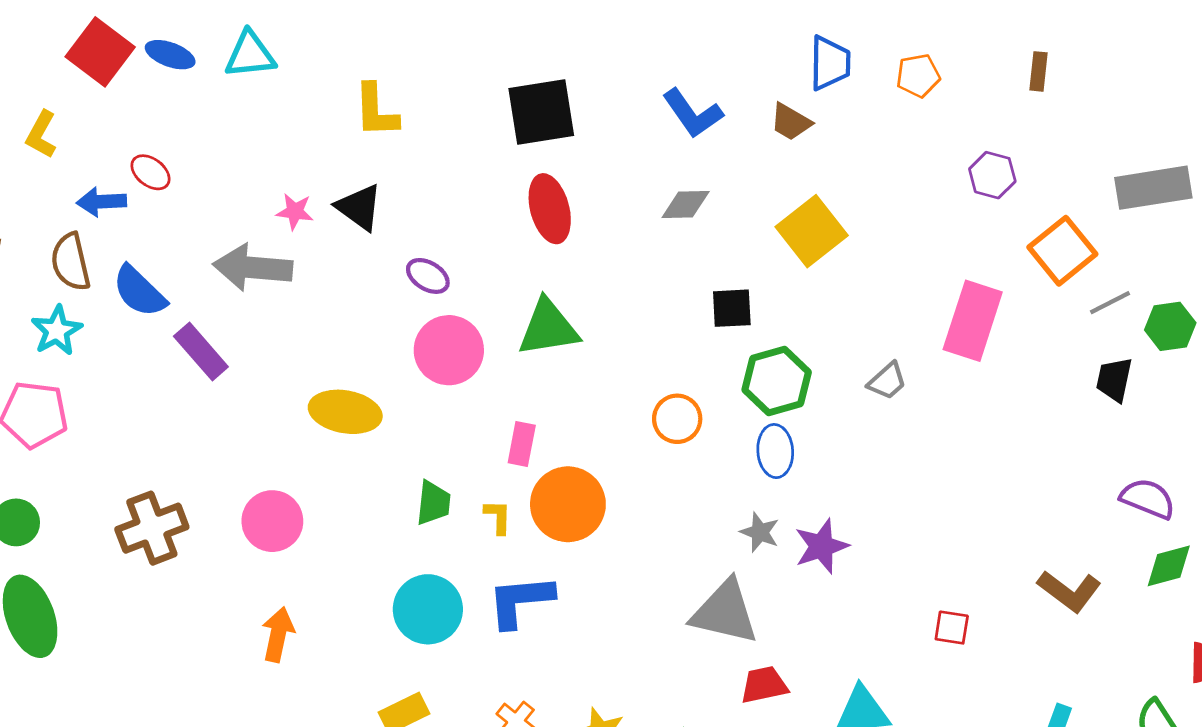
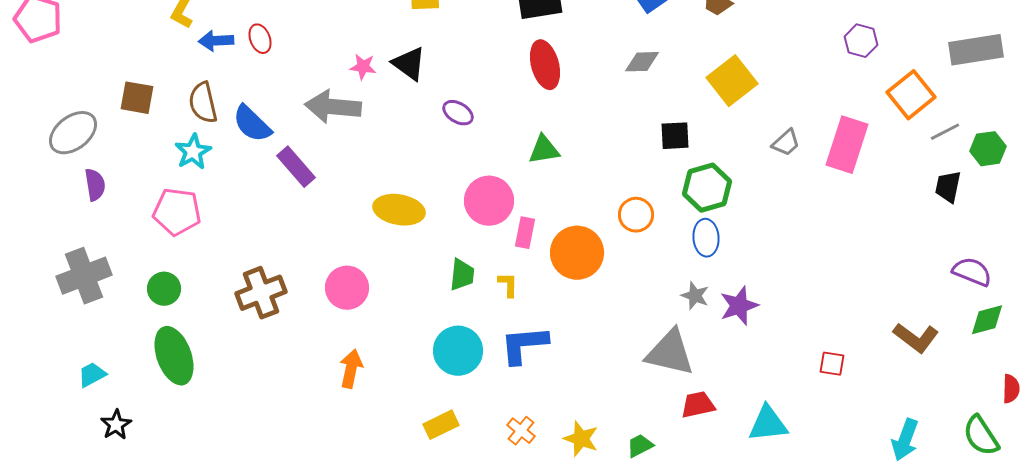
red ellipse: (151, 172) -> (260, 39), turned 32
blue arrow: (101, 202) -> (216, 41), moved
green triangle: (548, 328) -> (544, 150), size x0.7
pink circle: (449, 350) -> (489, 201), moved
gray trapezoid: (887, 381) -> (786, 143), moved
orange circle: (568, 504) -> (577, 253), moved

